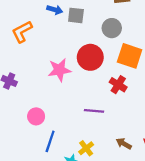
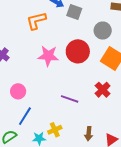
orange L-shape: (22, 32) -> (36, 21), moved
red cross: (118, 85) -> (103, 90), moved
brown arrow: (124, 144) -> (89, 134), turned -128

